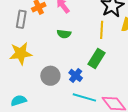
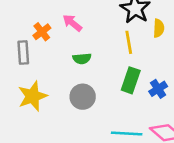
blue cross: (76, 75) -> (158, 89), moved, turned 32
gray circle: (50, 76) -> (83, 97), moved

